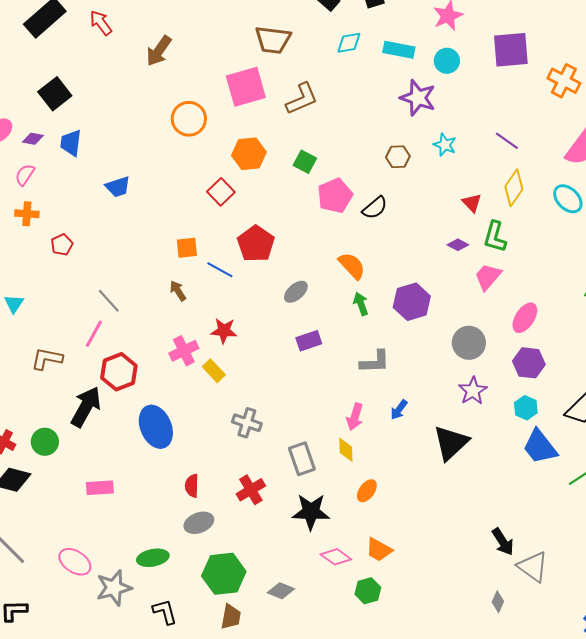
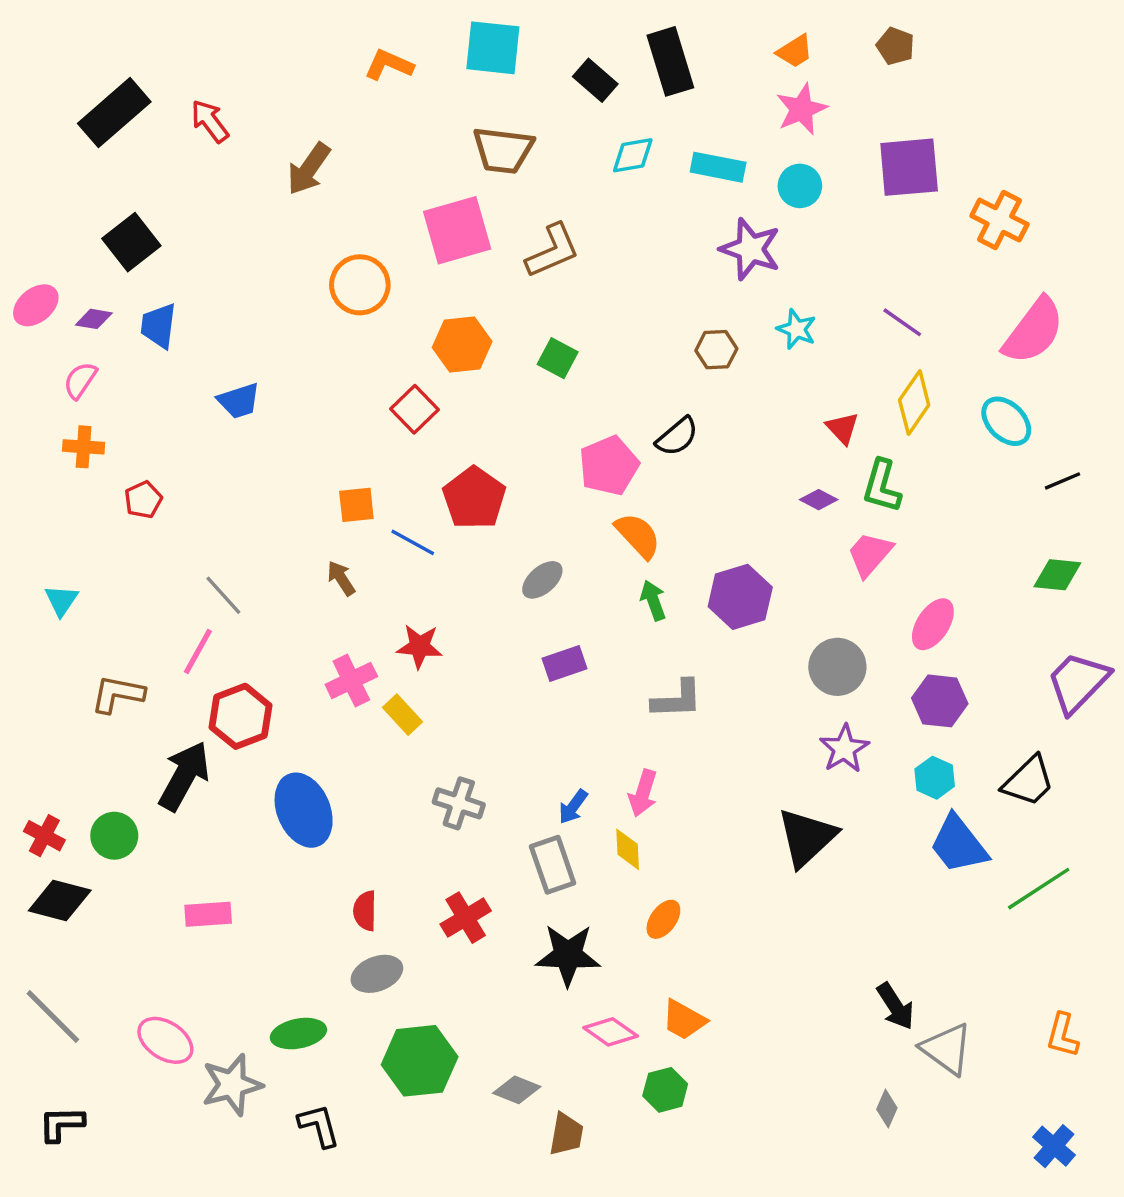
pink pentagon: (335, 196) -> (609, 466), moved
blue arrow: (399, 410) -> (573, 807), moved
brown trapezoid: (231, 617) -> (566, 1134), moved

